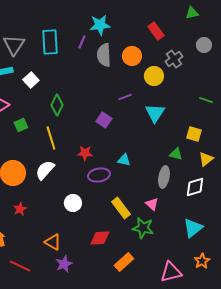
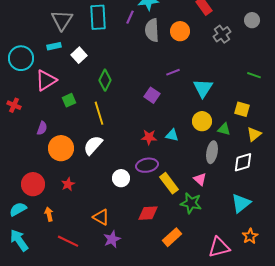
yellow circle: (154, 76) -> (202, 121), moved
red star: (85, 153) -> (149, 137), moved
purple ellipse: (99, 175) -> (147, 165), moved

